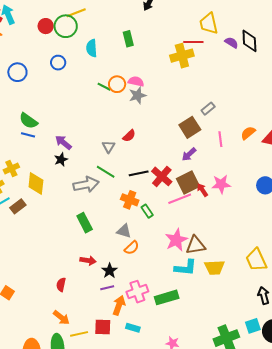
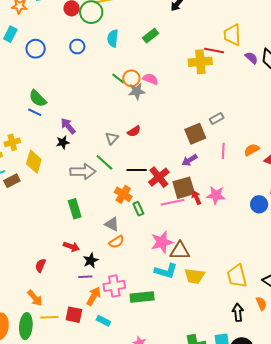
green rectangle: (128, 39) -> (151, 36), turned 56
gray star: (138, 95) -> (137, 91), moved

